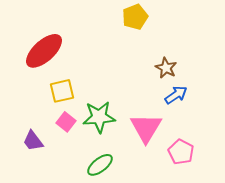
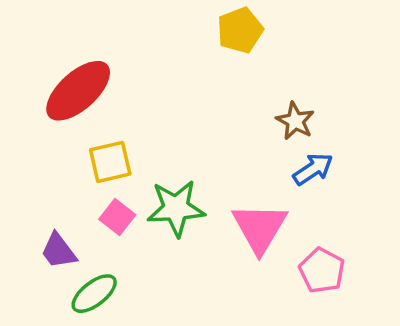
green ellipse: (100, 165) -> (94, 294), moved

